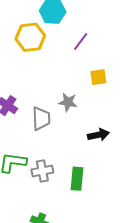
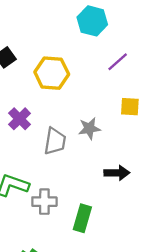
yellow hexagon: (30, 37) -> (52, 73), moved
gray star: (68, 102) -> (89, 128), turned -30

